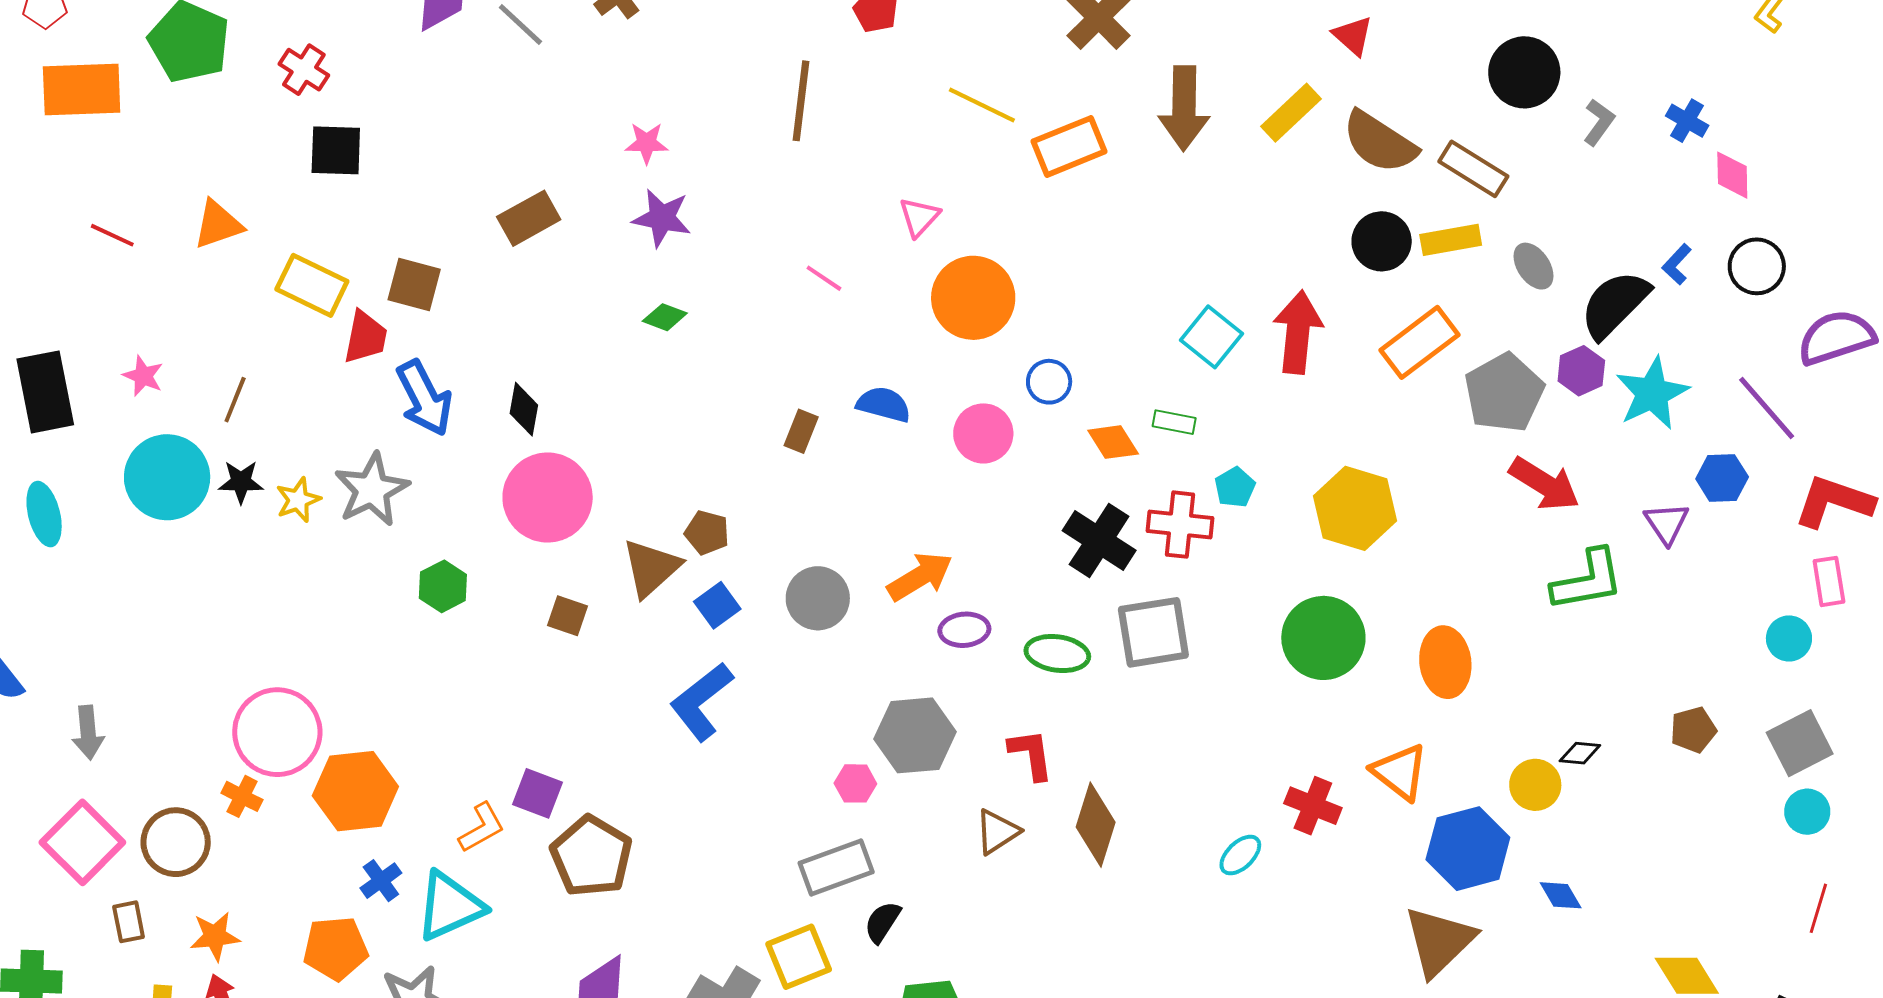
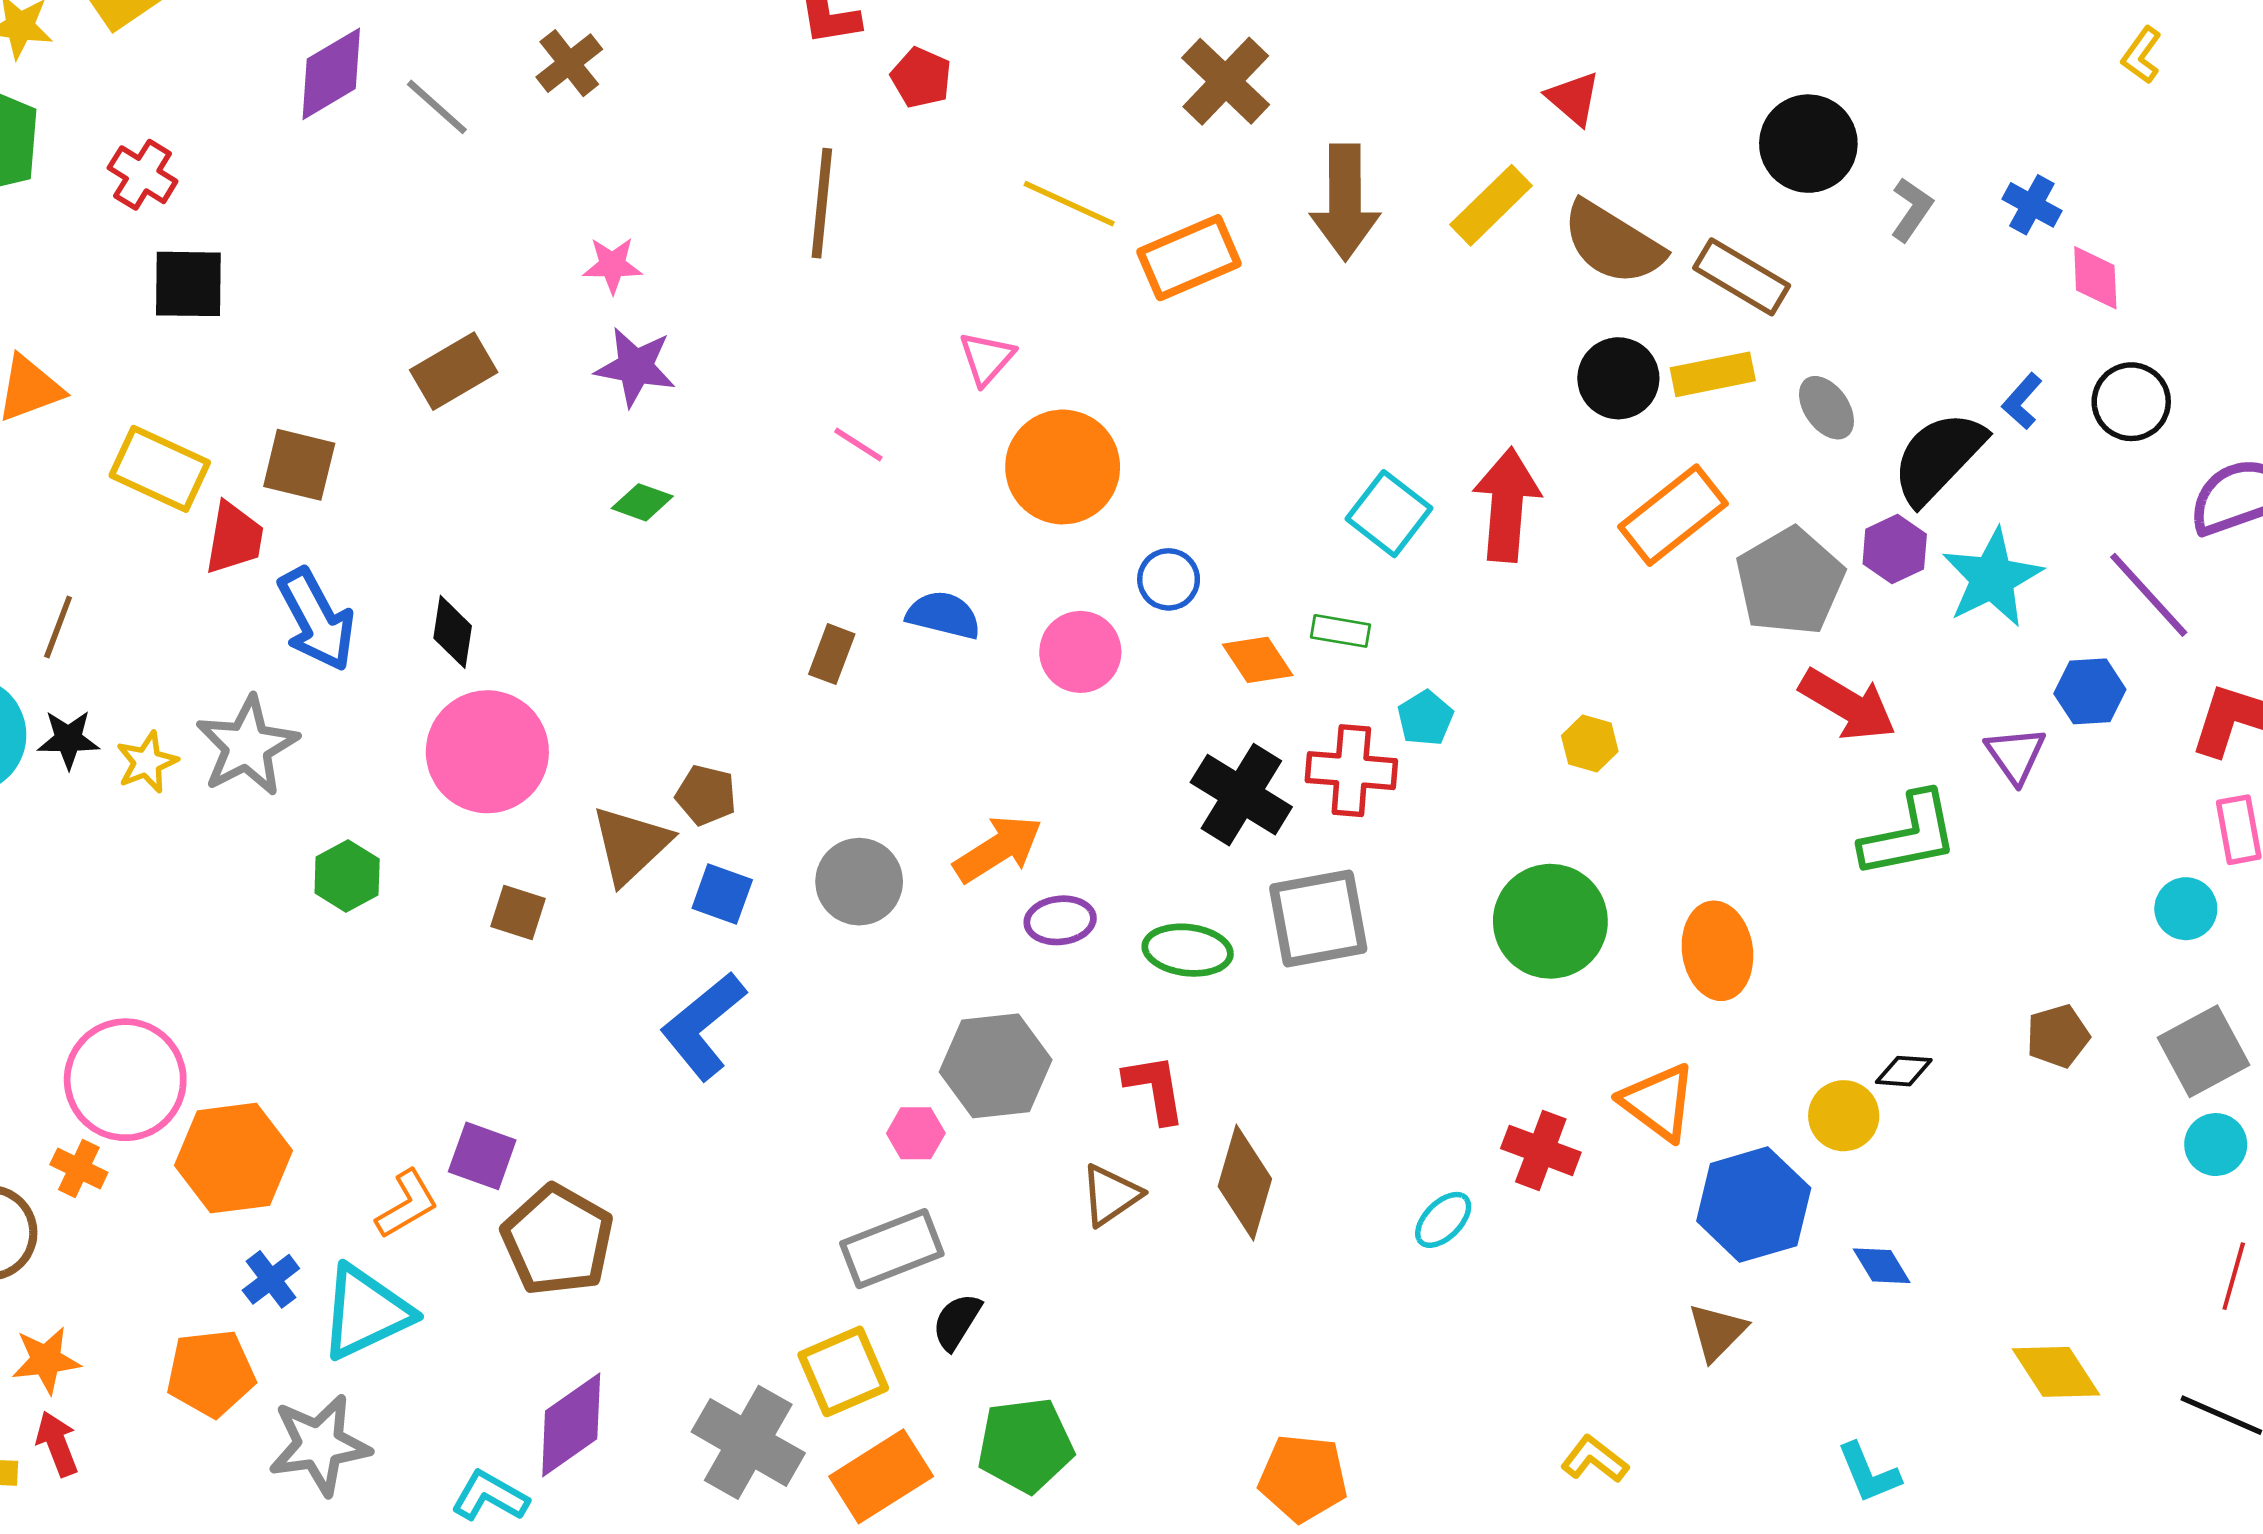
yellow hexagon: (1355, 508) -> (1590, 744), size x0.5
blue square: (717, 605) -> (722, 894), turned -33
brown triangle: (1439, 941) -> (1717, 1332), size x0.6

